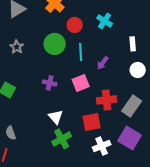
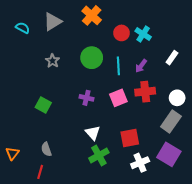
red circle: (75, 25) -> (122, 33), moved
white rectangle: (133, 44) -> (172, 58), turned 40
purple arrow: (103, 63) -> (141, 66), moved
white circle: (138, 70) -> (177, 98), moved
red cross: (107, 100) -> (145, 92), moved

